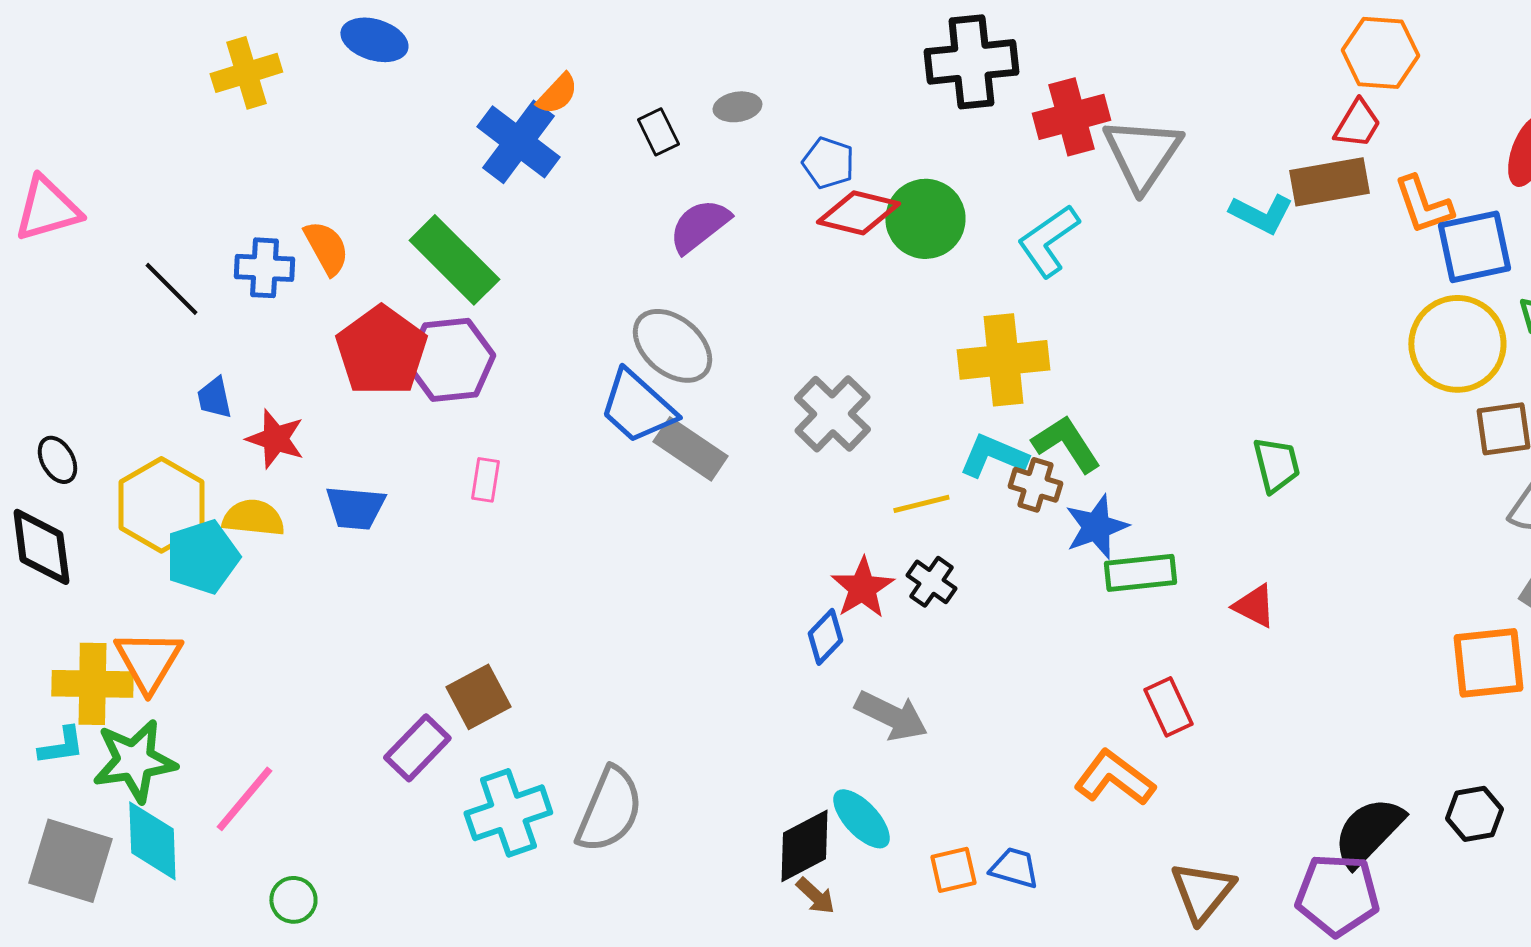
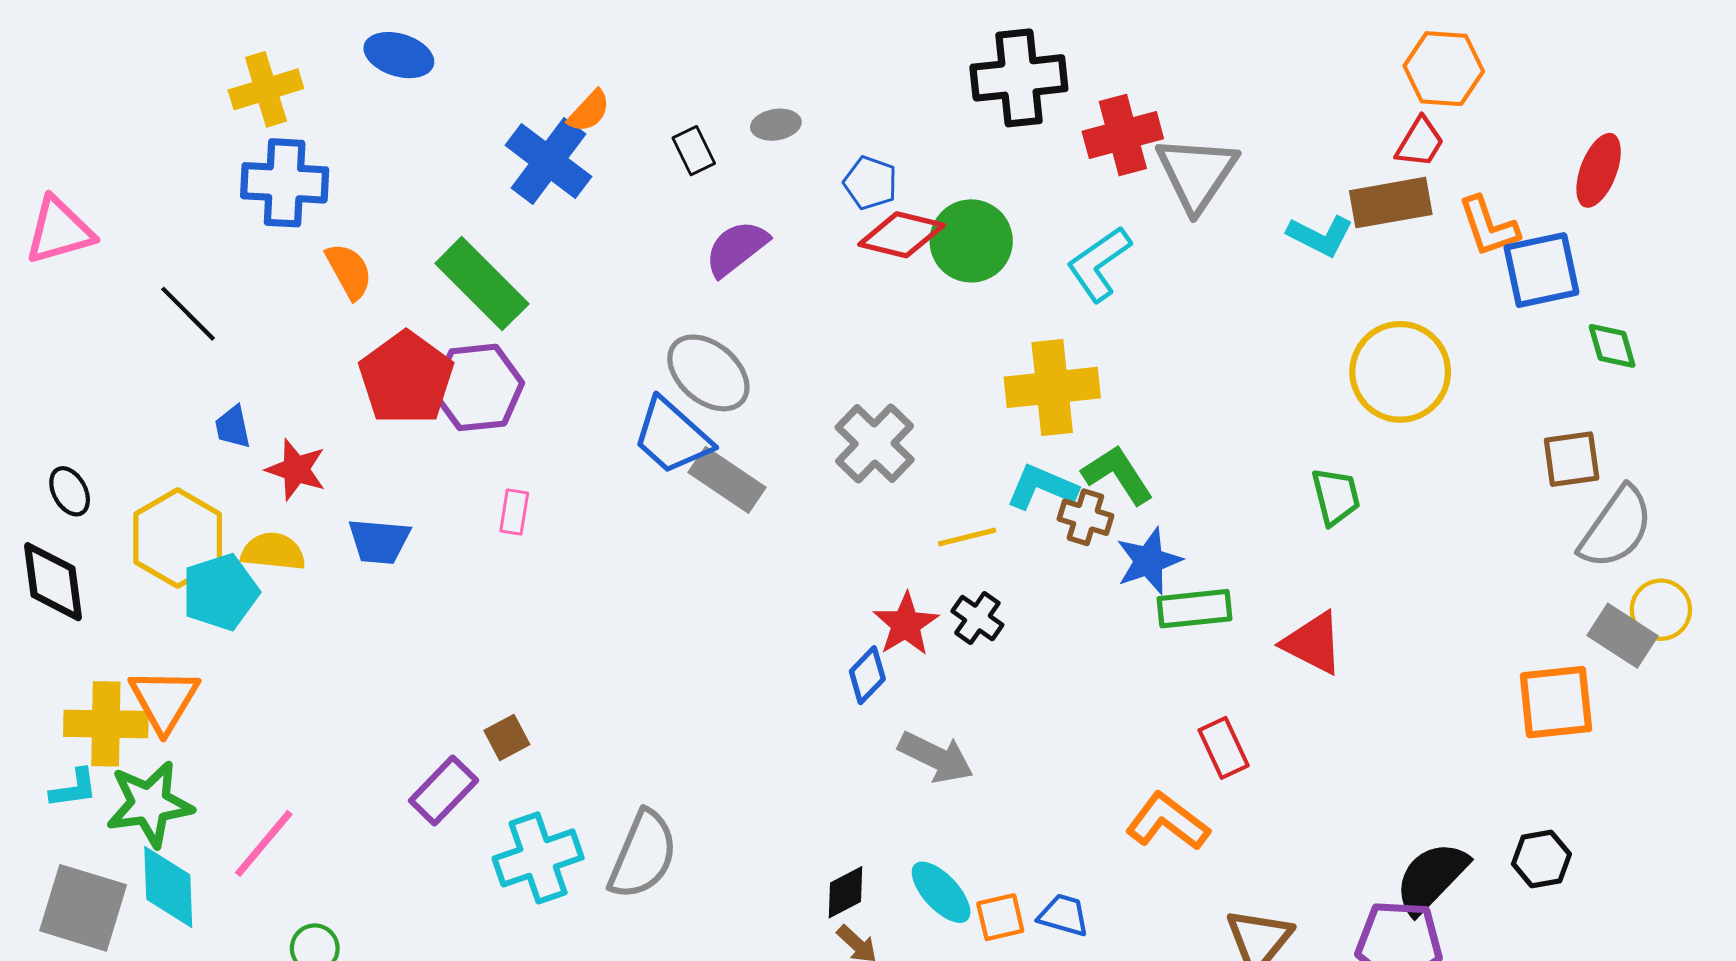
blue cross: (264, 268) -> (285, 183), moved, size x1.4
yellow circle: (1457, 344) -> (1400, 372), moved
red triangle: (1254, 606) -> (1313, 643), size x1.4
brown square: (478, 697) -> (507, 737), size x0.7
cyan ellipse: (861, 819) -> (941, 892), moved
black diamond: (804, 846) -> (846, 892), size x0.7

